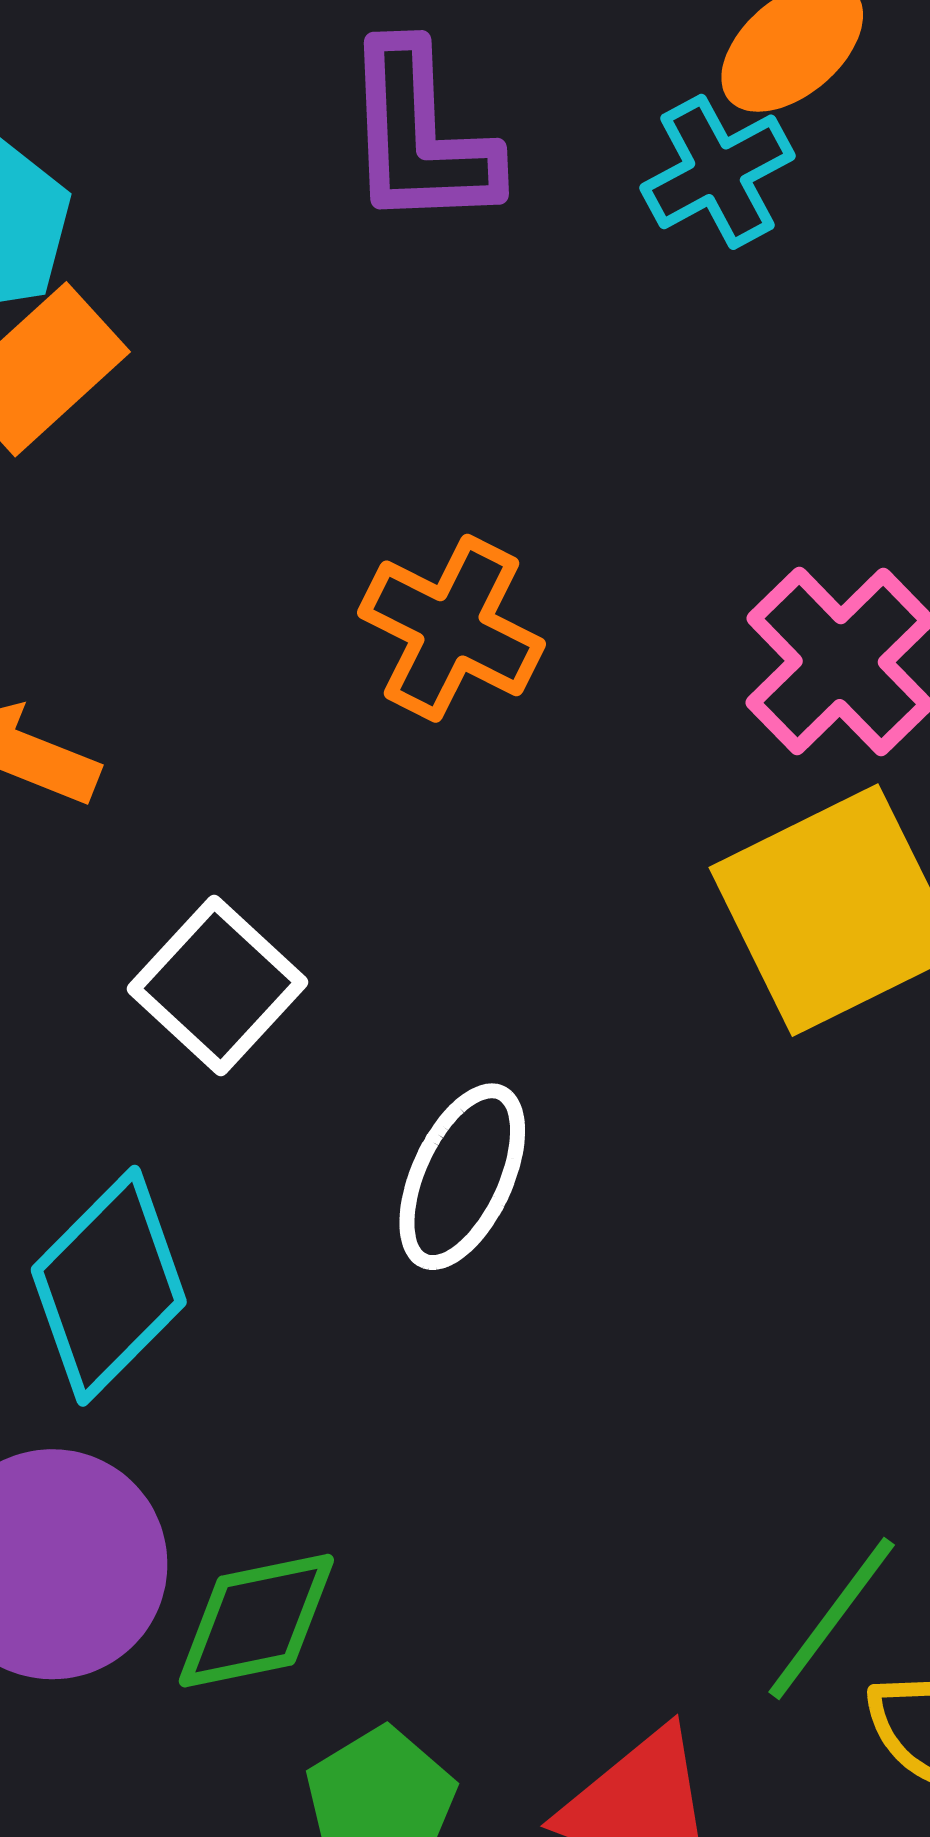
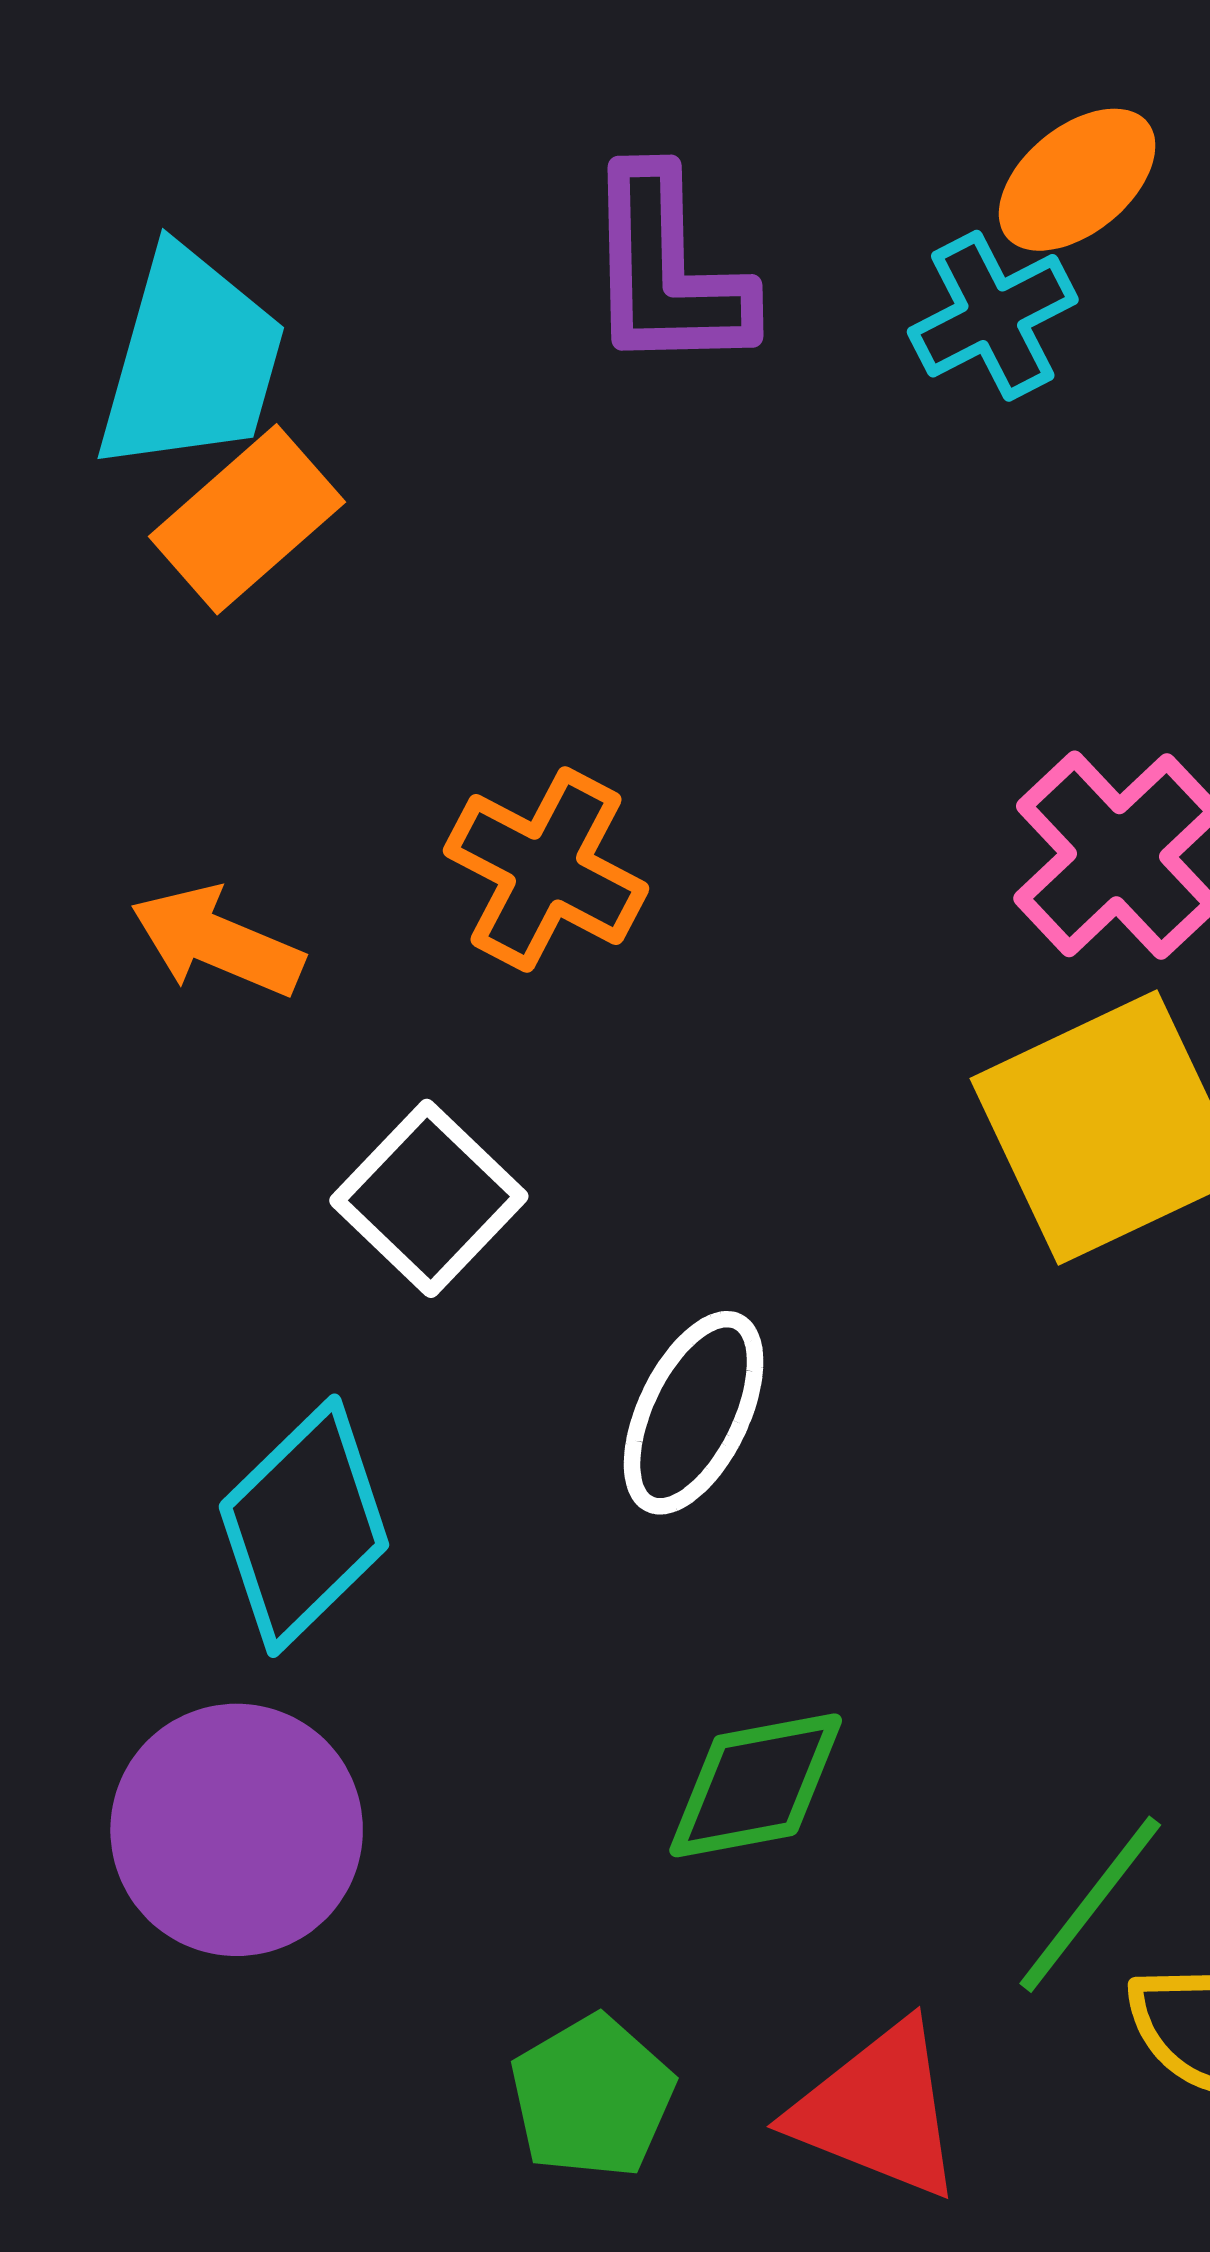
orange cross: (452, 628) -> (546, 870), moved
green diamond: (256, 1621) -> (756, 1785), moved

